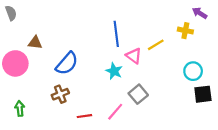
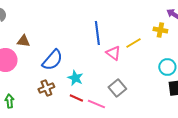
cyan star: (114, 71) -> (75, 78), moved
pink line: (115, 112) -> (96, 104), turned 72
red line: (84, 116) -> (76, 98), moved, turned 32

